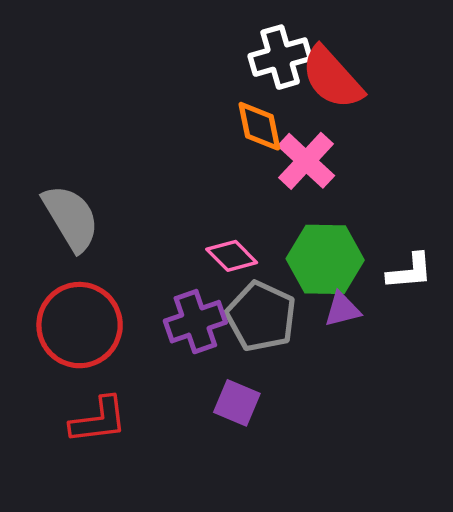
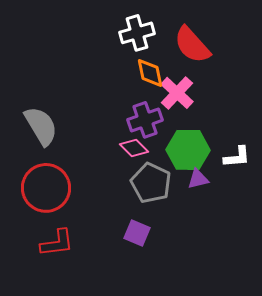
white cross: (280, 57) -> (137, 33), moved
purple cross: (195, 322) -> (145, 120), moved

